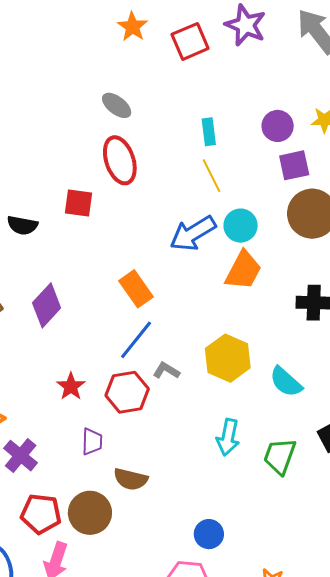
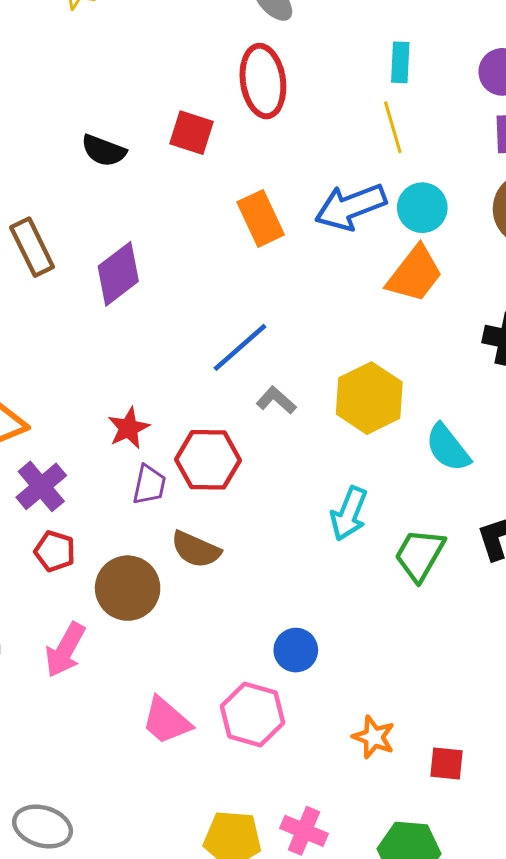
orange rectangle: (136, 289) -> (261, 218), moved
red star: (71, 386) -> (129, 428), moved
red hexagon: (127, 392) -> (208, 460), moved
red pentagon: (41, 514) -> (55, 551), moved, size x0.7

